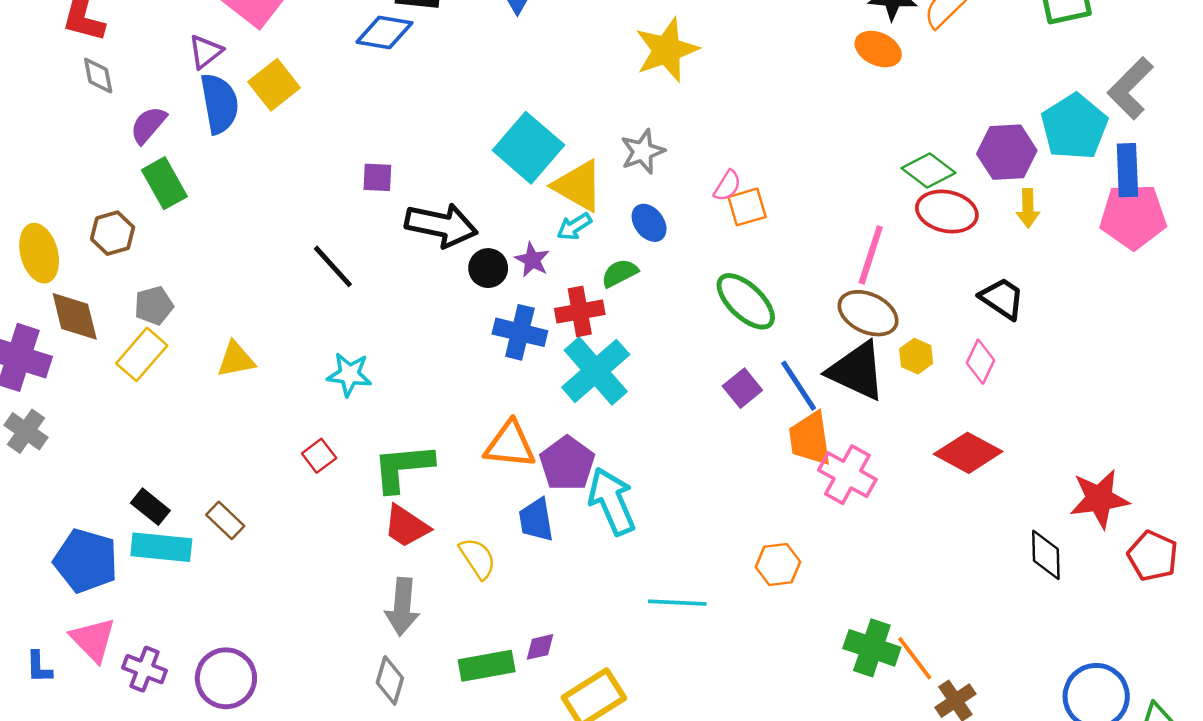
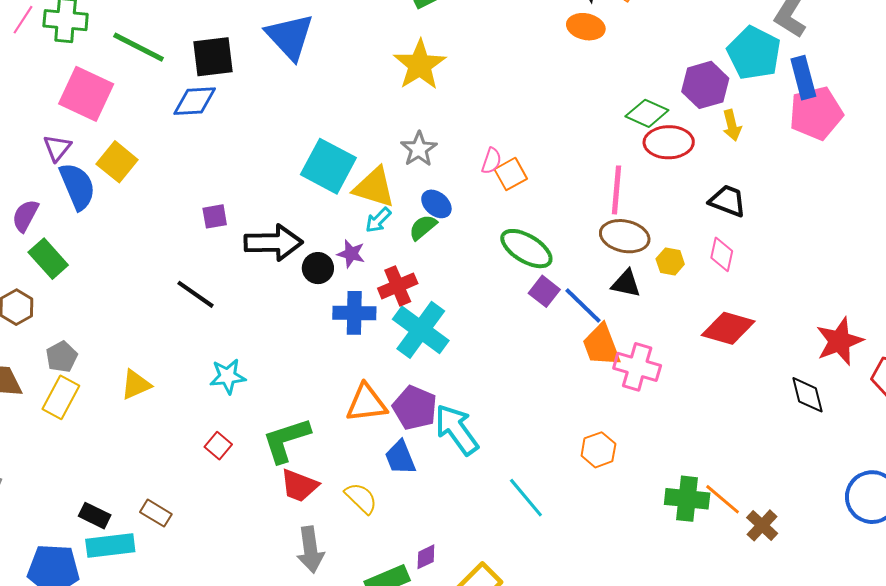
green semicircle: (620, 273) -> (423, 227), moved
black triangle: (857, 371) -> (626, 284), size x0.6
purple square: (742, 388) -> (544, 291), moved
cyan line: (677, 603) -> (526, 498), turned 60

